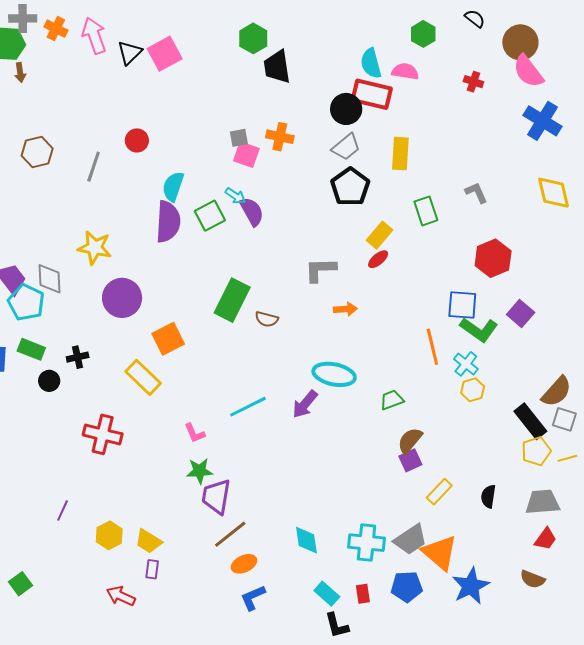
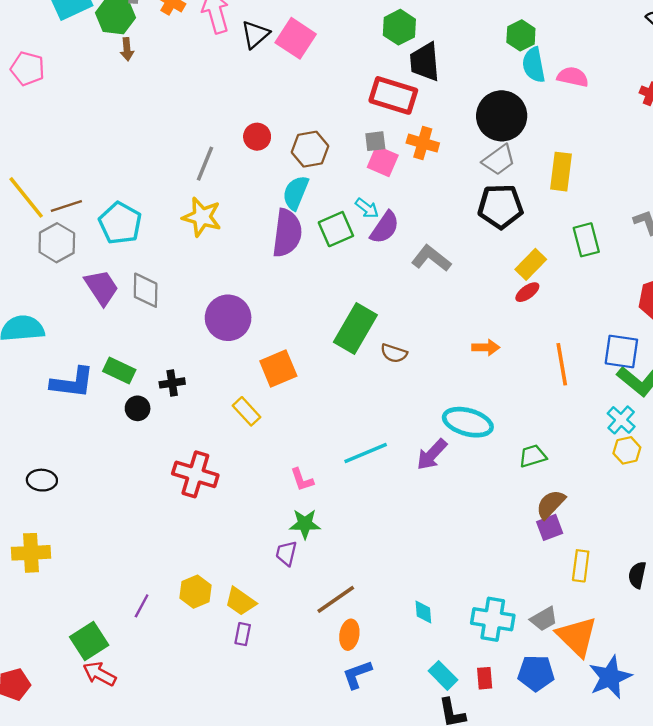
green hexagon: (423, 34) -> (521, 35), moved
pink square: (165, 54) -> (296, 38), turned -32
red rectangle: (372, 94) -> (393, 95), moved
black circle: (346, 109) -> (502, 116), size x1.4
brown hexagon: (37, 152) -> (310, 149), moved
black pentagon: (350, 187) -> (500, 206), turned 30
purple semicircle: (252, 211) -> (385, 227), turned 60
yellow star: (95, 248) -> (202, 217), moved
gray L-shape: (320, 270) -> (431, 258), moved, turned 36
cyan pentagon: (26, 302) -> (120, 223), moved
orange line: (432, 347) -> (562, 364), moved
yellow rectangle: (143, 377) -> (247, 411), size x0.7
yellow rectangle: (439, 492) -> (581, 566), turned -40
purple trapezoid: (216, 497) -> (286, 553), moved, size x0.6
purple line: (63, 511) -> (142, 606), moved
gray trapezoid: (410, 539) -> (544, 619), size x0.7
cyan diamond: (306, 540) -> (423, 612), size x0.7
orange ellipse: (244, 564) -> (349, 635), turned -60
green square: (20, 584) -> (89, 641), size x1.4
red arrow: (121, 596) -> (99, 674), moved

